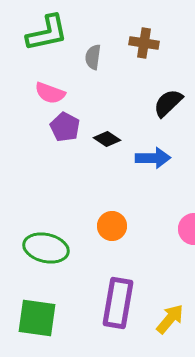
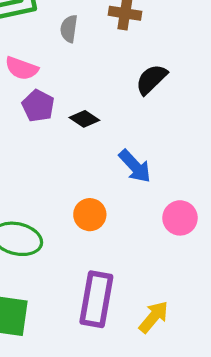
blue arrow: (153, 158) -> (135, 166), moved, turned 48

